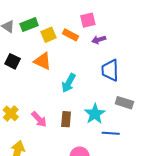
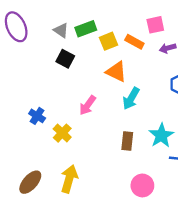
black square: (13, 61) -> (65, 59), moved
orange triangle: (43, 61) -> (116, 72), moved
pink arrow: (39, 119) -> (88, 105), moved, turned 78

